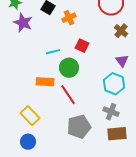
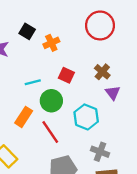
brown cross: (121, 31) -> (102, 72), moved
orange rectangle: (45, 82) -> (24, 117), turned -60
cyan hexagon: (114, 84) -> (86, 117), moved

